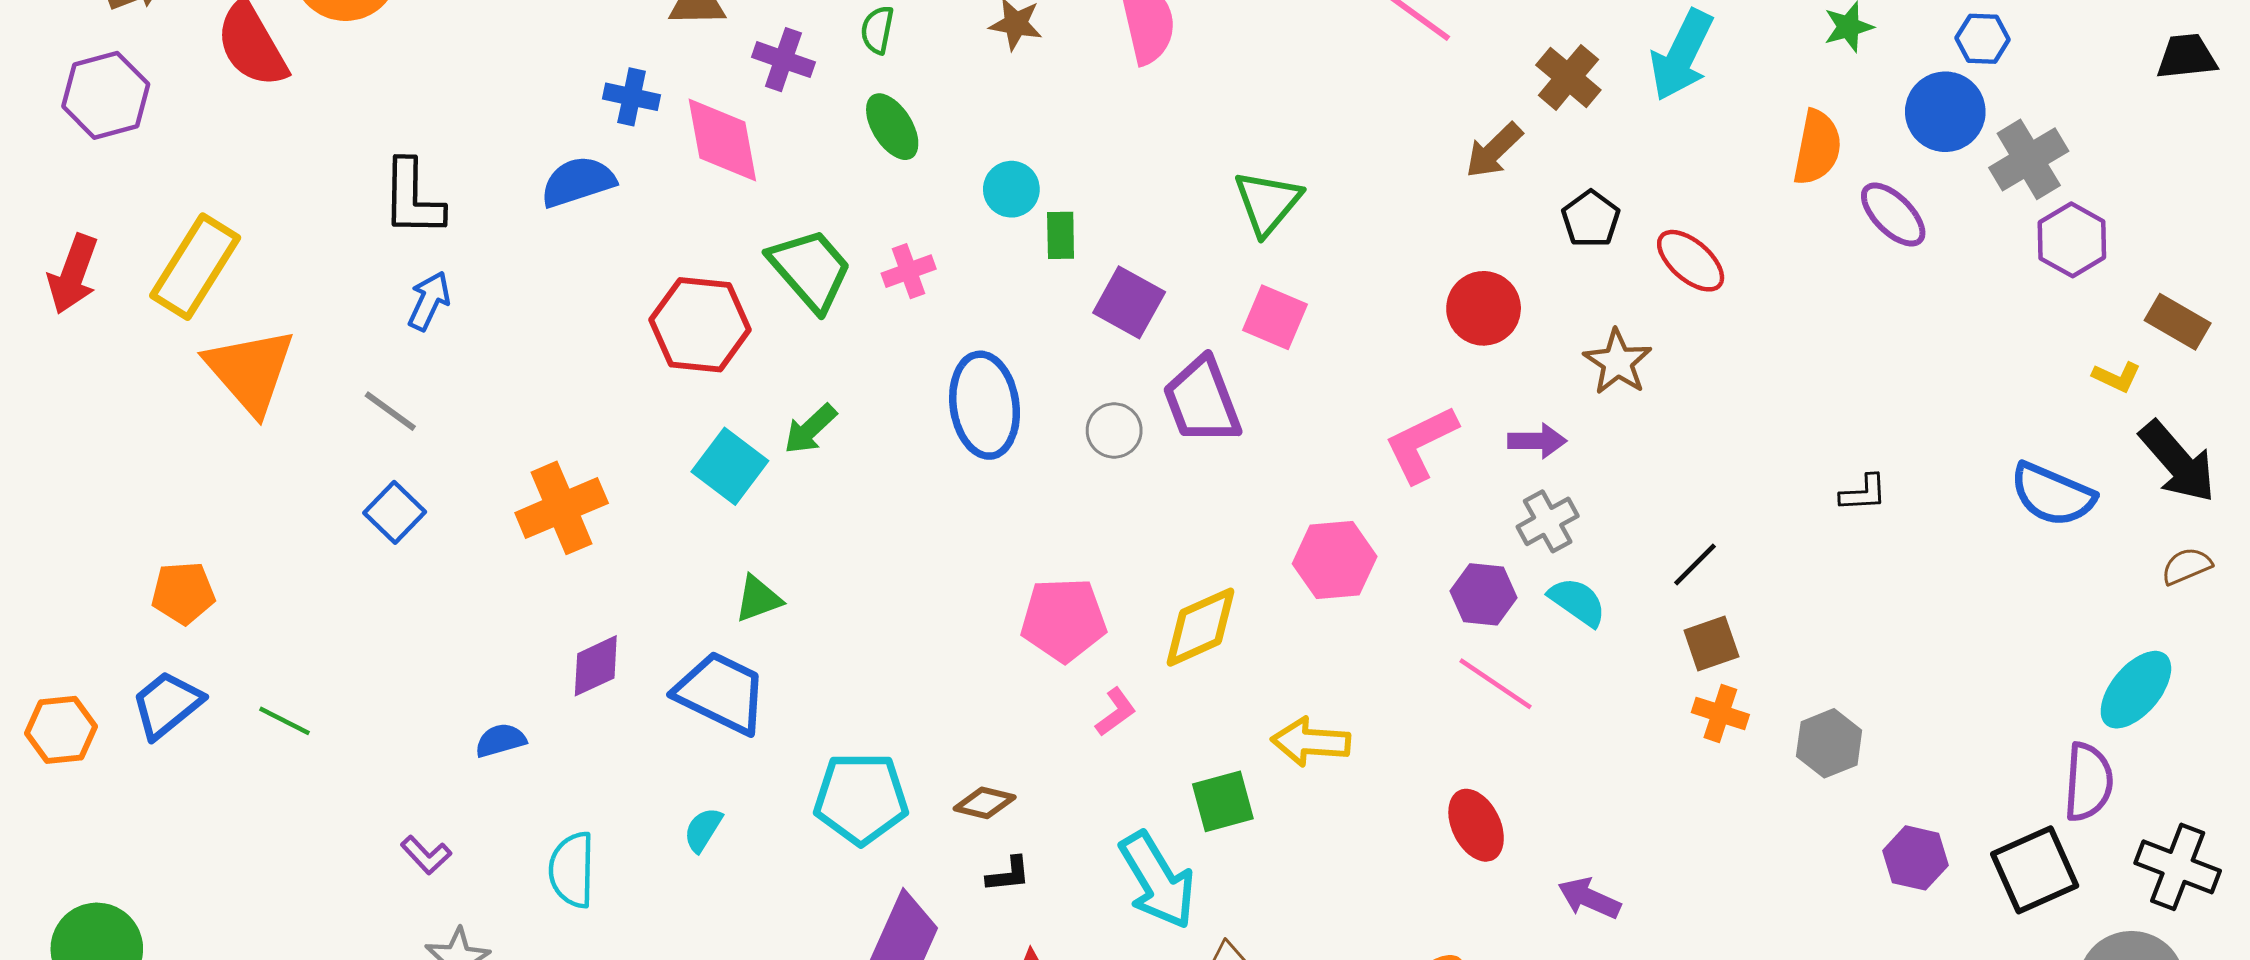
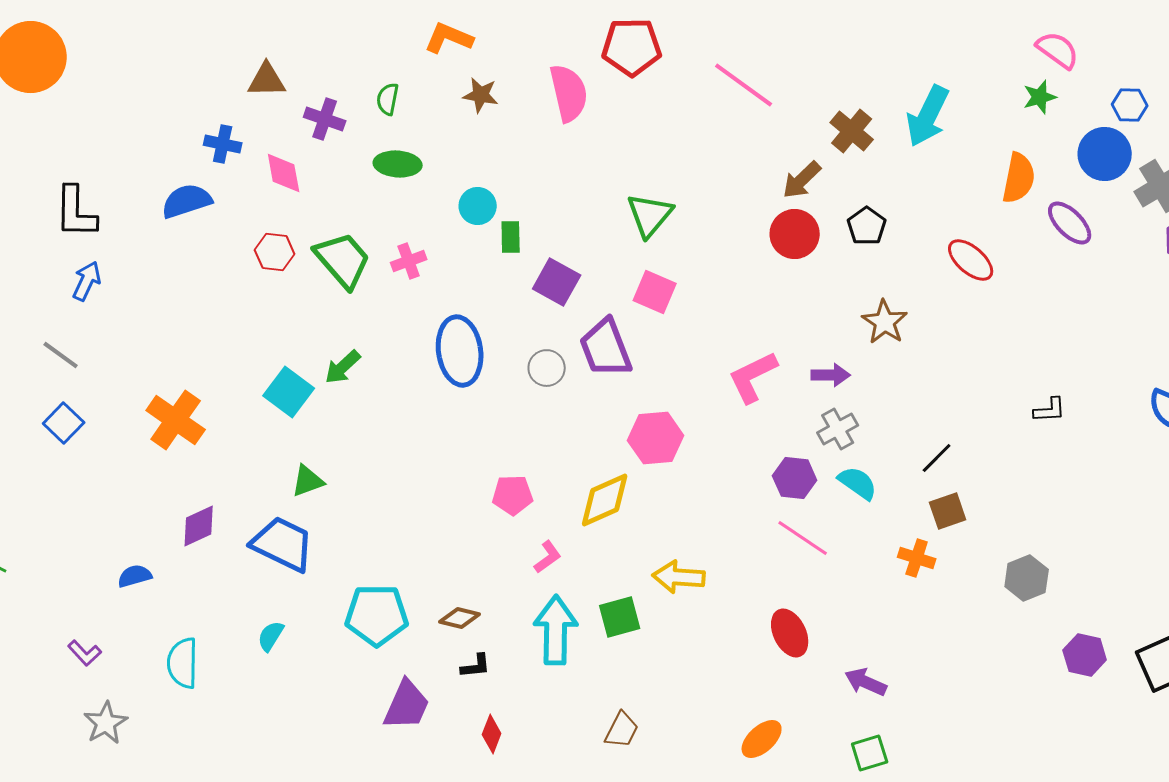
green ellipse: (892, 127) -> (398, 164), turned -54
pink diamond: (722, 140) -> (284, 173), size x0.7
red ellipse: (1691, 261) -> (971, 260), moved
red circle: (1484, 308) -> (795, 234), moved
red hexagon: (700, 325) -> (275, 252), moved, size x0.6
orange cross: (562, 508) -> (176, 420), turned -32
pink hexagon: (1335, 560) -> (656, 438), moved
pink pentagon: (1063, 620) -> (513, 495), size x0.7
orange cross: (1720, 713) -> (917, 558), moved
cyan arrow: (1157, 880) -> (556, 630), moved, turned -148

